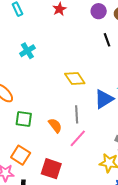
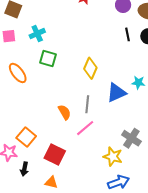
cyan cross: (27, 51) -> (37, 34), moved
yellow diamond: (75, 78) -> (90, 68), turned 50
green square: (24, 119) -> (48, 59), moved

